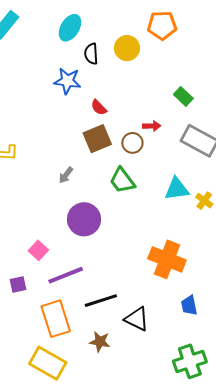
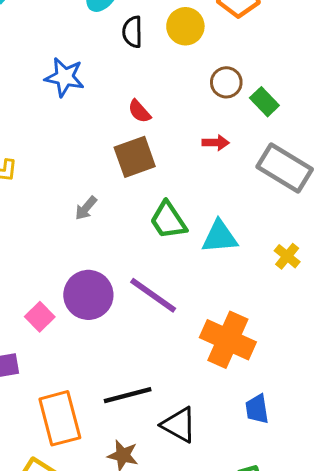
blue star: (67, 81) -> (65, 77), moved
brown circle: (132, 143) -> (226, 82), moved
cyan triangle: (177, 189) -> (220, 237), moved
purple circle: (84, 219) -> (88, 295), moved
purple line: (66, 275) -> (153, 295), moved, turned 54

